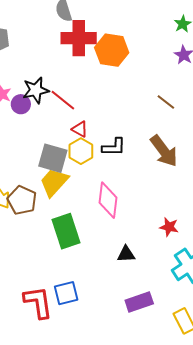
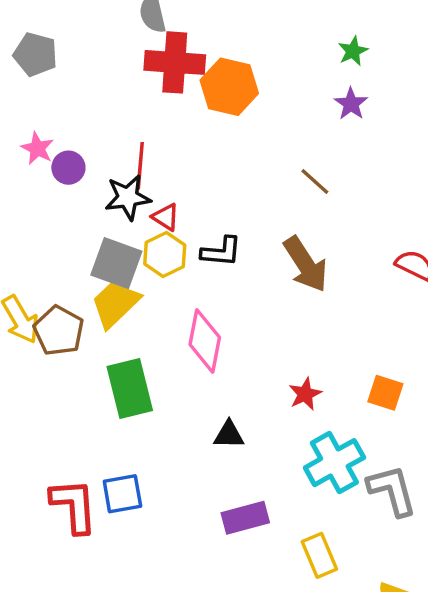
black star: (36, 90) -> (128, 197), moved
red line: (63, 100) -> (140, 166), turned 52
red star: (169, 227) -> (305, 394), turned 30

